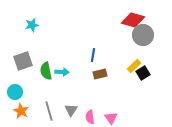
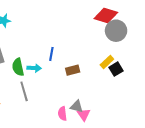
blue line: (93, 55) -> (51, 54), moved
gray triangle: (71, 110) -> (77, 106), moved, turned -48
gray line: (49, 111) -> (24, 91), moved

